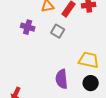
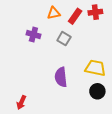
purple semicircle: (62, 79) -> (61, 77), moved

